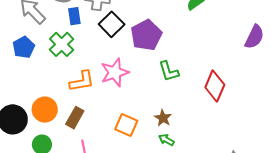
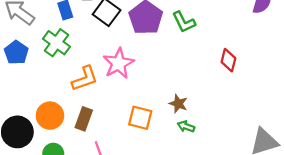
green L-shape: (169, 71) -> (184, 22), moved
red diamond: (215, 86) -> (228, 60), size x0.7

